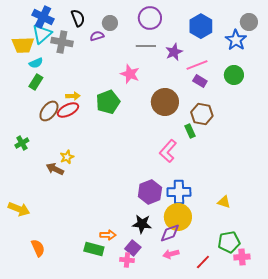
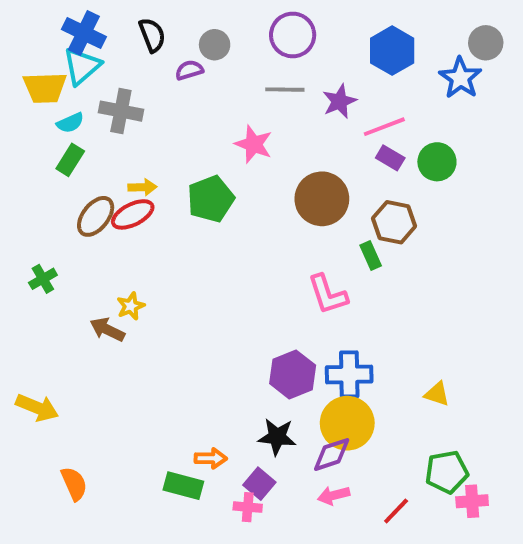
gray cross: (62, 42) -> (121, 111), moved
green circle: (234, 75) -> (437, 162), moved
pink L-shape: (168, 151) -> (328, 294), turned -60

